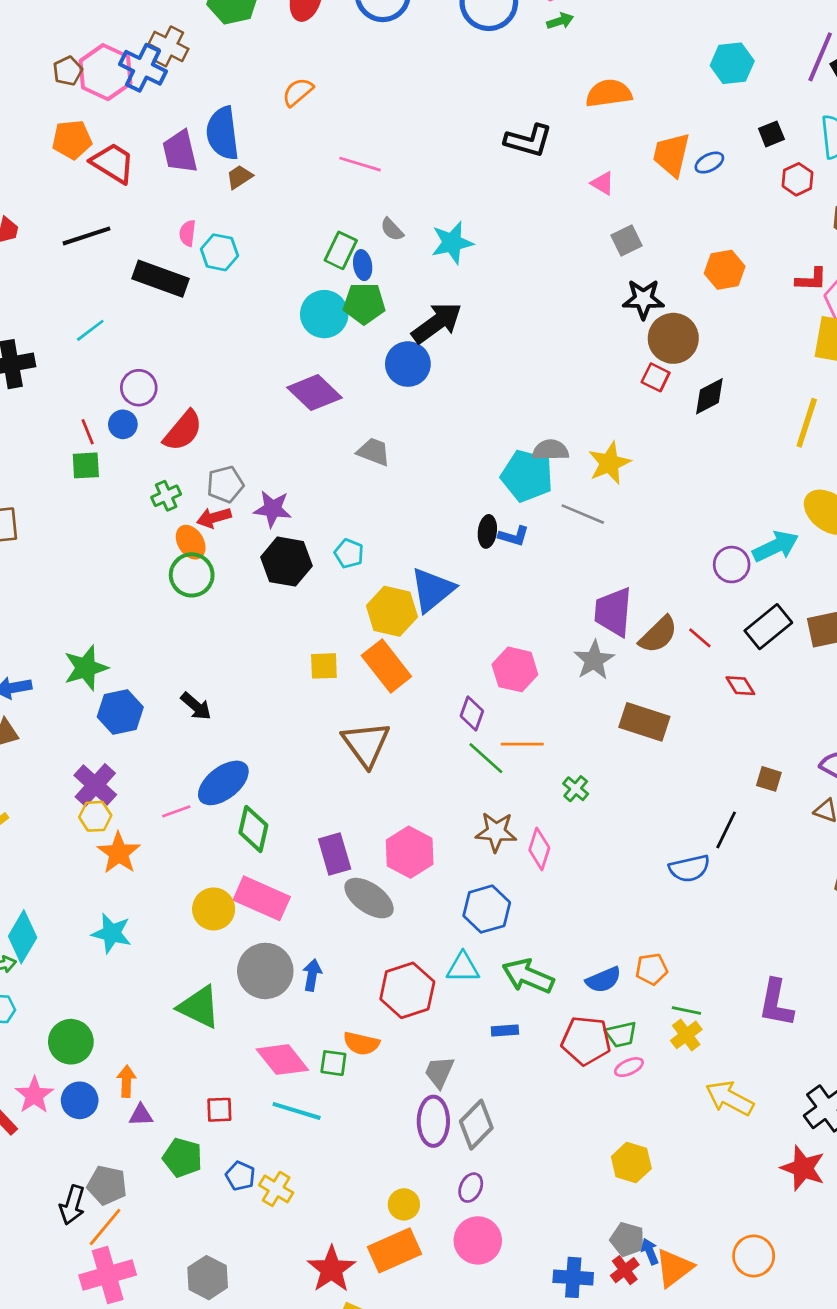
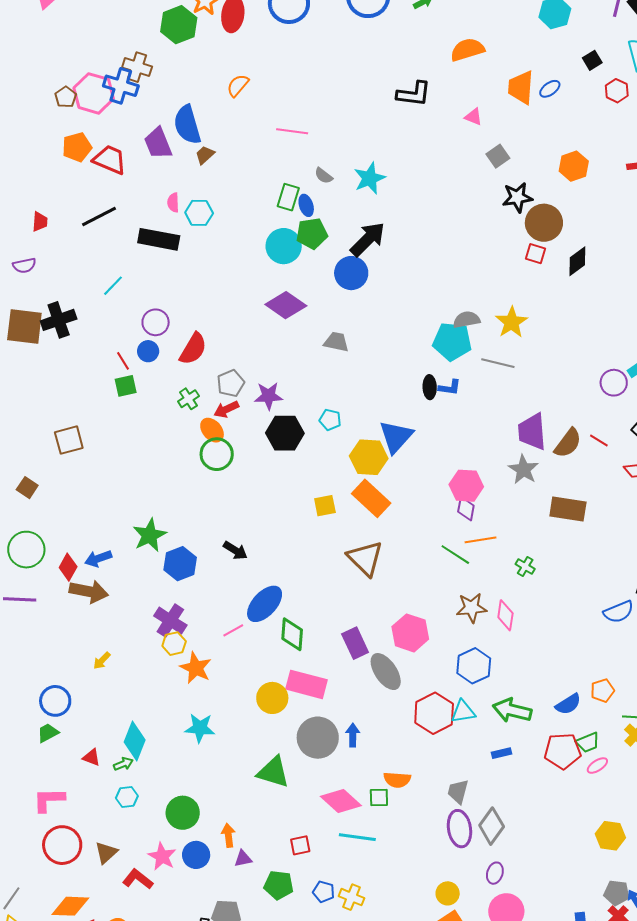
purple diamond: (472, 714) -> (466, 509), moved
gray ellipse: (369, 898) -> (386, 672), turned 30
red hexagon: (407, 990) -> (434, 713), moved

